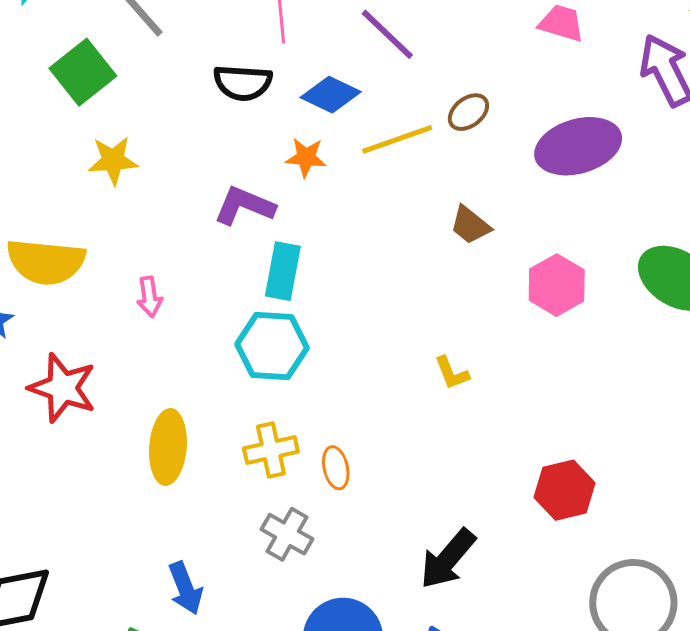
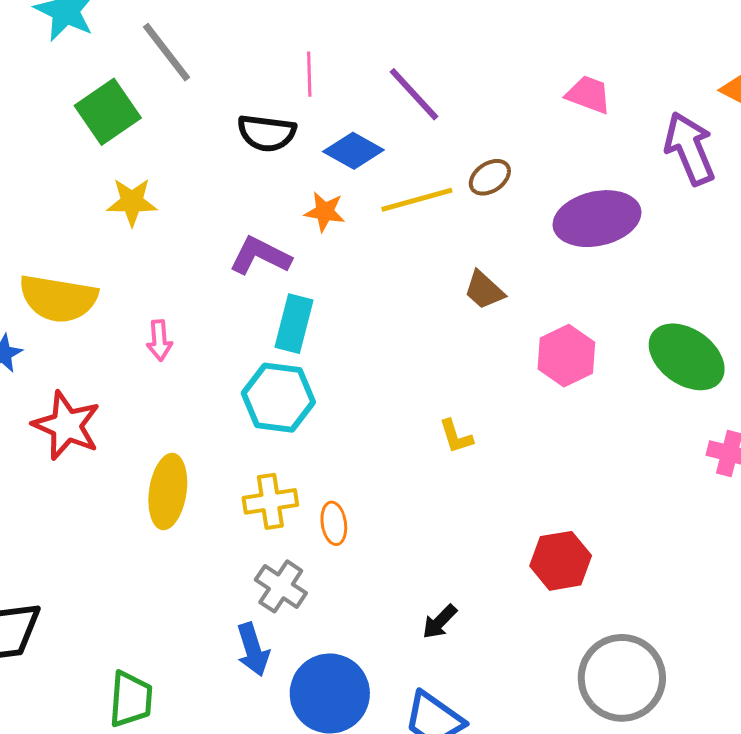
black arrow: (448, 559) -> (440, 622), size x0.6
blue arrow: (185, 588) -> (253, 649), moved

